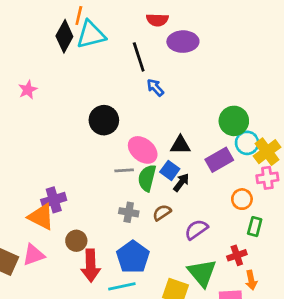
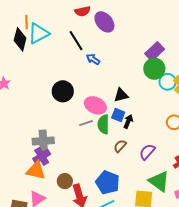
purple ellipse: (183, 42) -> (104, 22), turned 65
purple rectangle: (219, 160) -> (155, 51), moved
gray cross: (129, 212) -> (43, 141), moved, size x1.5

